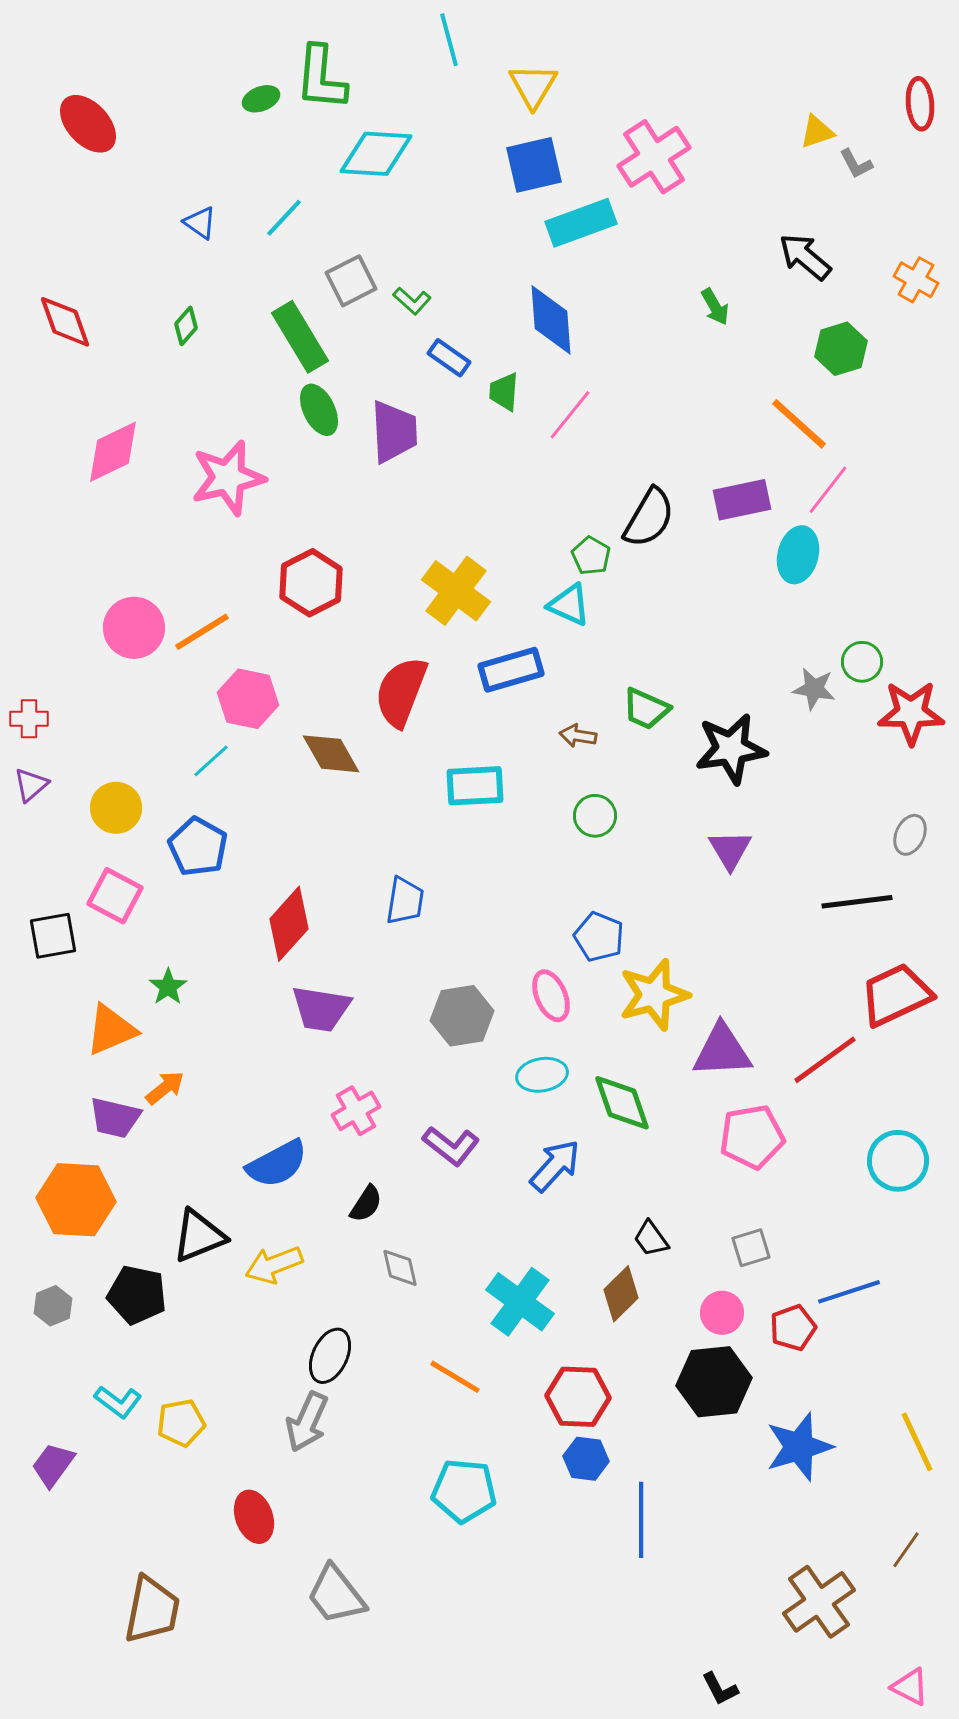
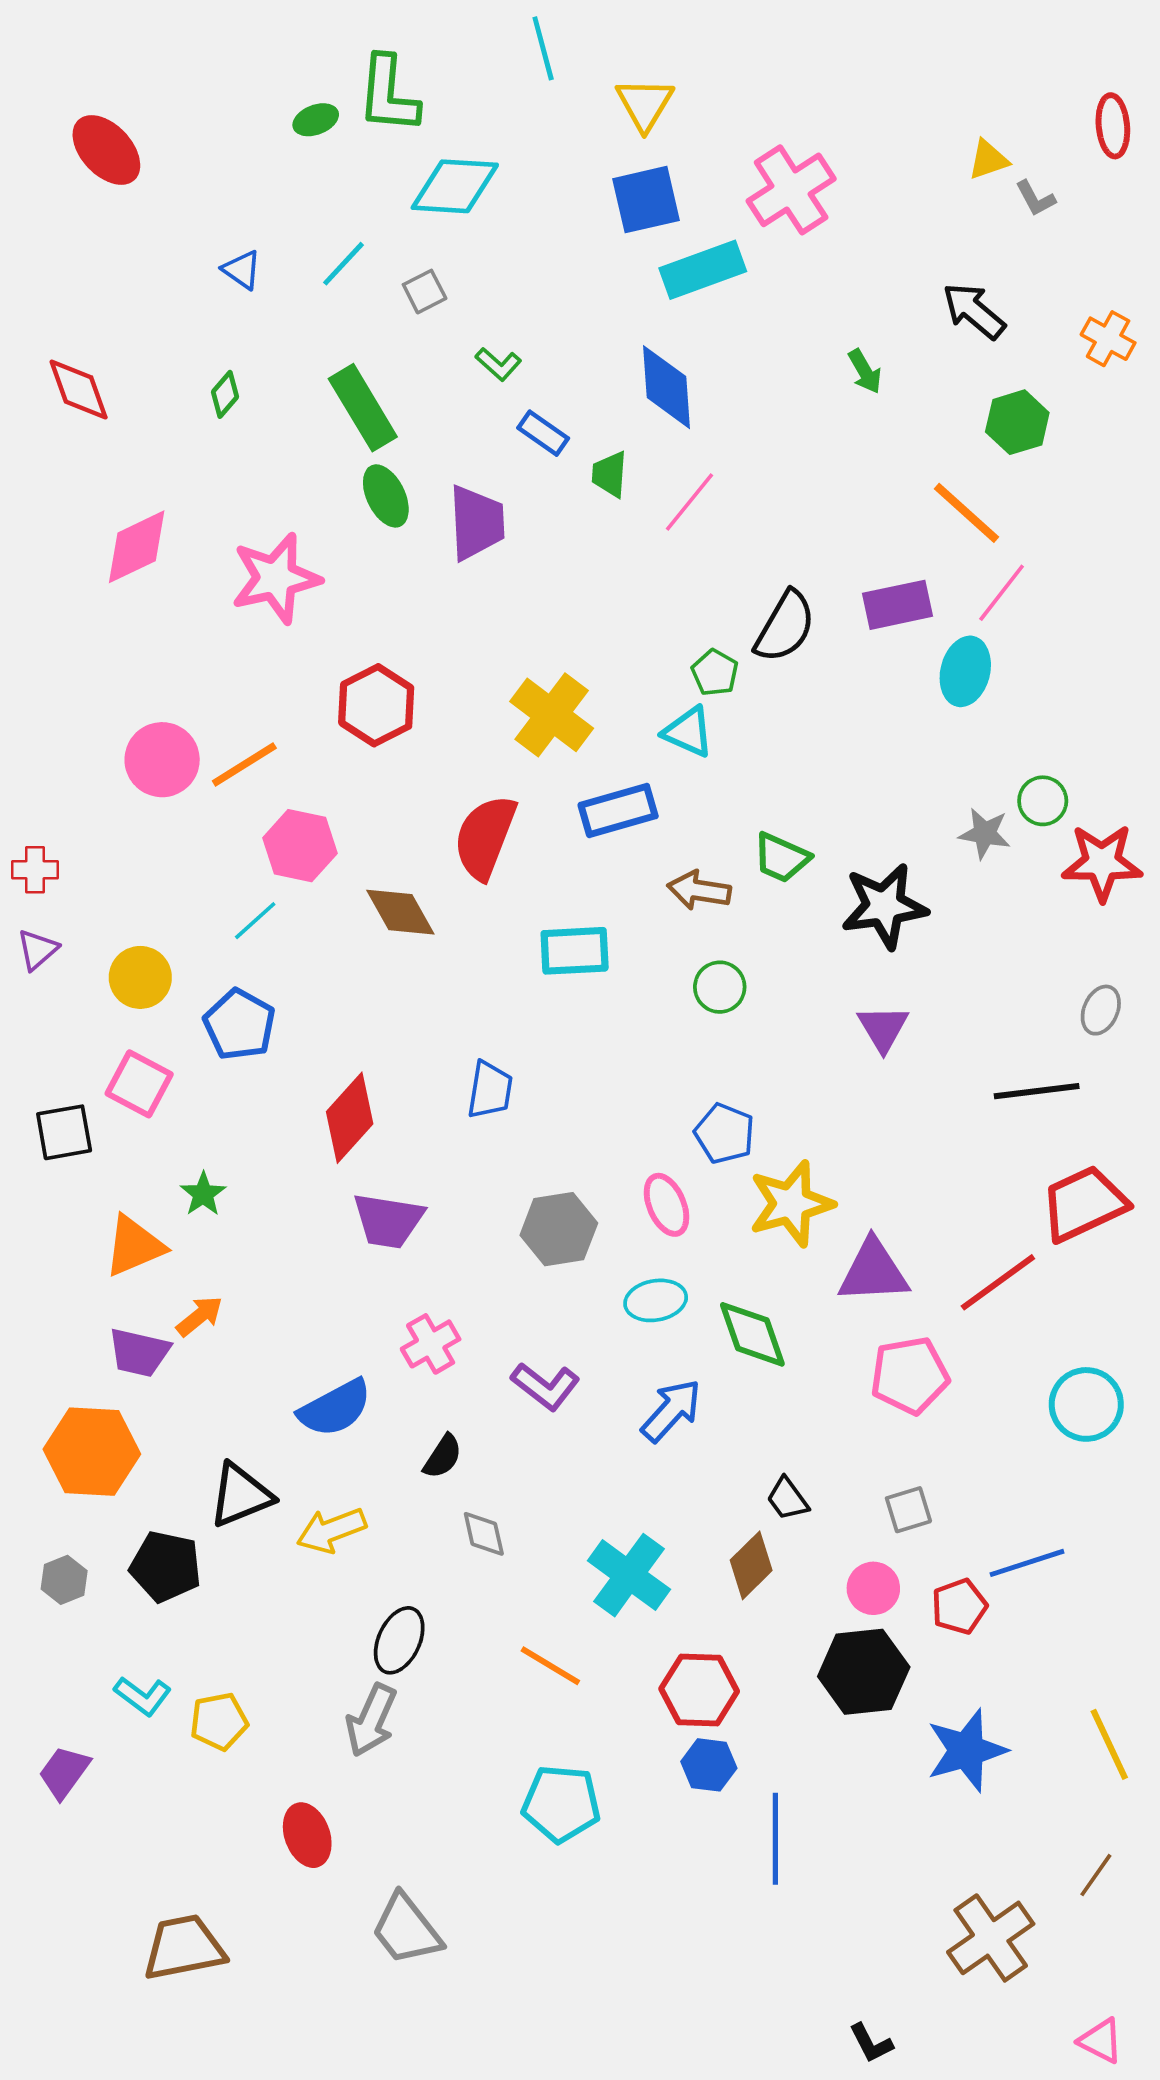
gray square: (351, 281) -> (425, 292), moved, size x0.7
brown arrow: (578, 736) -> (699, 890), size x1.4
brown trapezoid: (152, 1610) -> (184, 1948), turned -112

